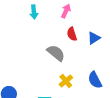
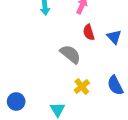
blue triangle: (94, 38) -> (114, 37), turned -40

